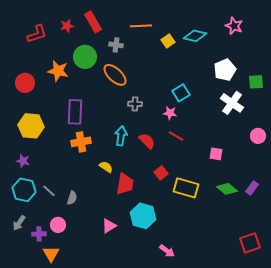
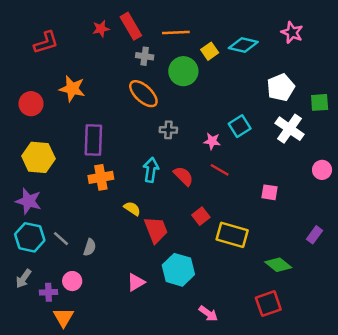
red rectangle: (93, 22) -> (131, 26), moved
red star: (67, 26) -> (101, 29), moved
green circle: (85, 57) -> (183, 71), moved
cyan square: (181, 93) -> (240, 126), moved
purple star: (23, 161) -> (28, 201), size x1.5
red trapezoid: (125, 184) -> (156, 230), turned -30
green diamond: (227, 189) -> (278, 265), moved
red square: (250, 243) -> (268, 304), moved

